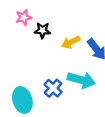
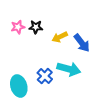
pink star: (24, 17) -> (18, 27), moved

